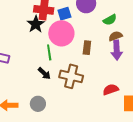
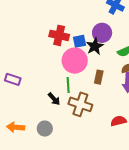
black star: (36, 24) -> (95, 46), moved
green line: (49, 52) -> (68, 85), moved

